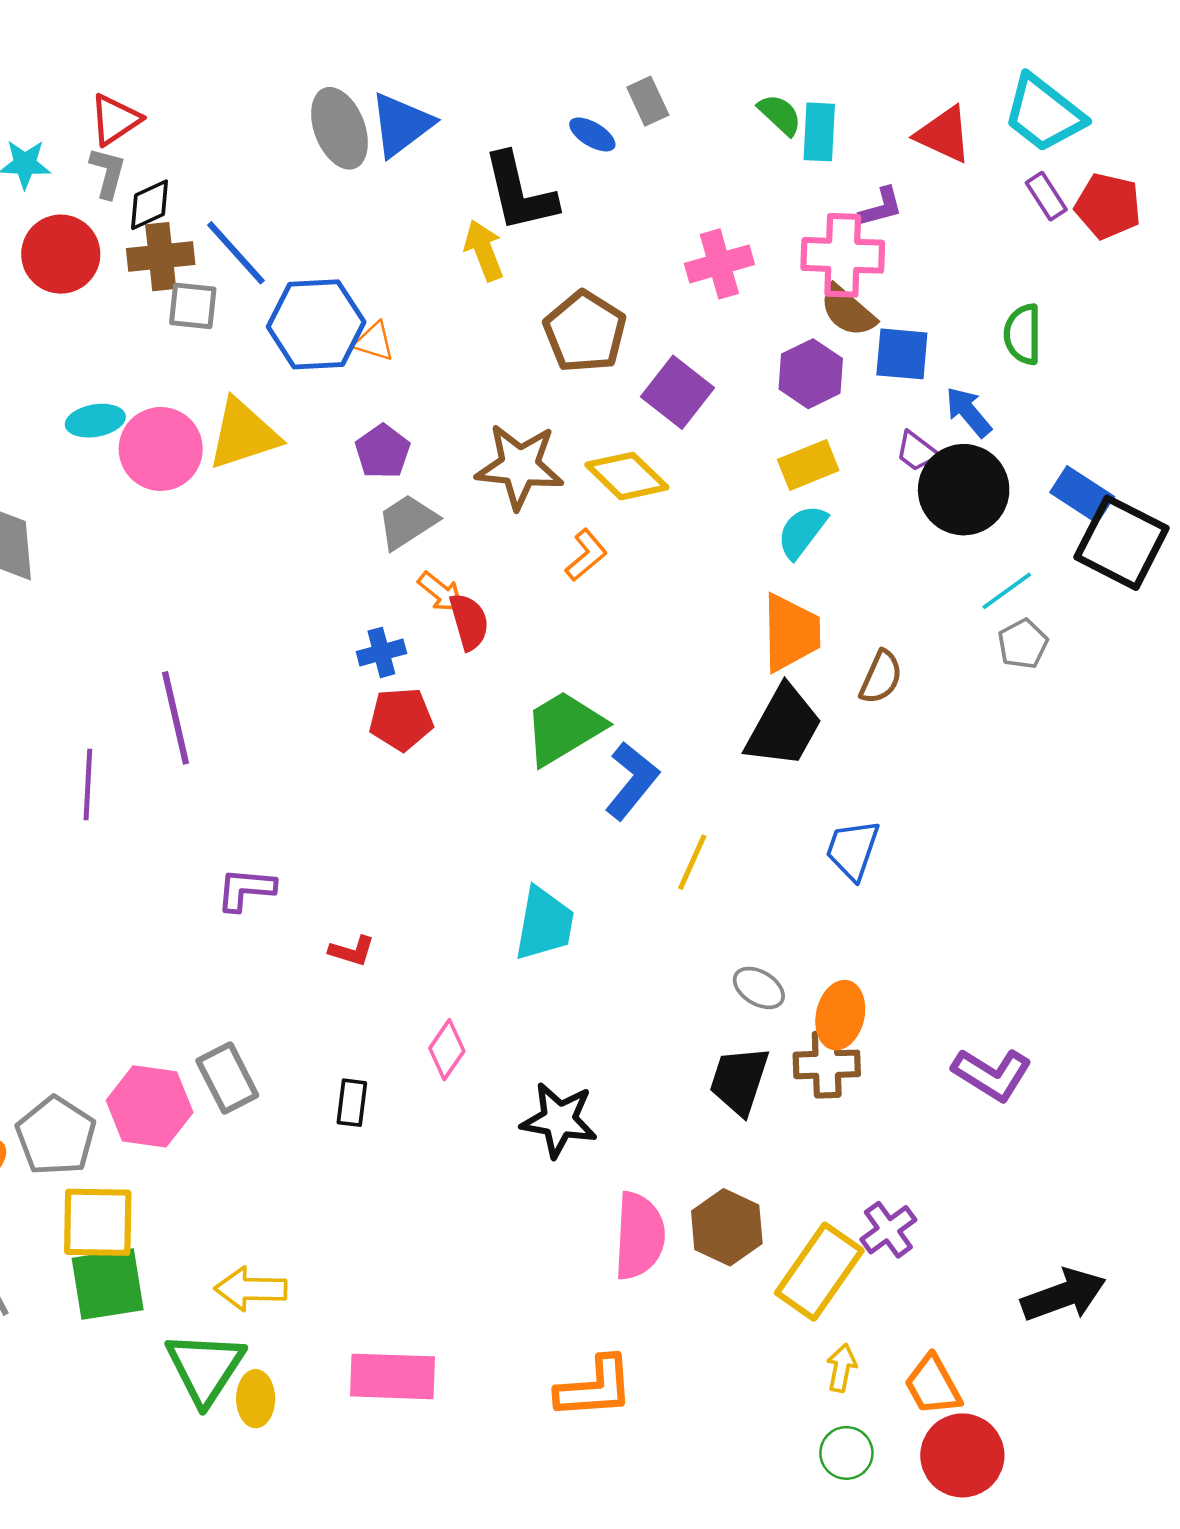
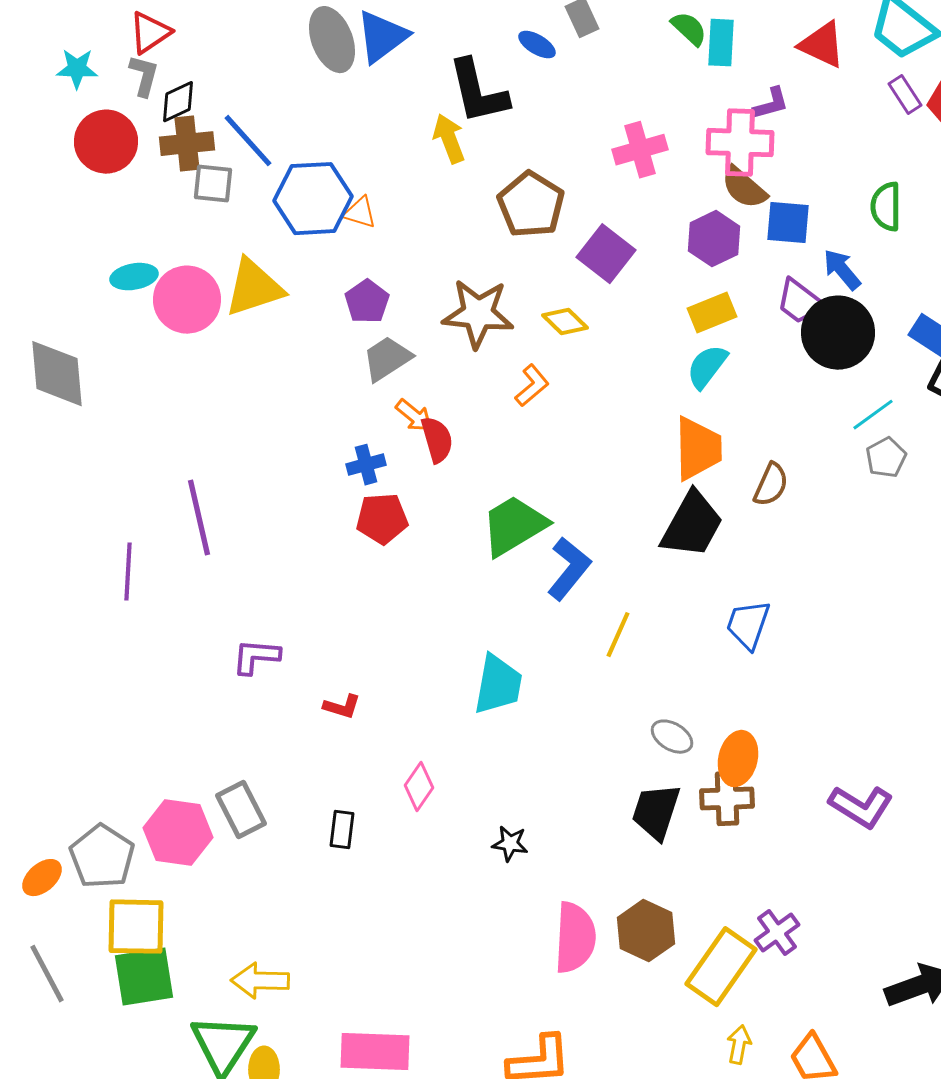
purple trapezoid: (917, 451) -> (800, 302), size x1.4
yellow diamond: (627, 476) -> (565, 322), size x0.7
black star: (559, 1120) -> (510, 844), size x0.6

